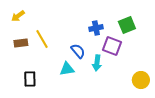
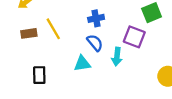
blue cross: (96, 28) -> (96, 18), moved

